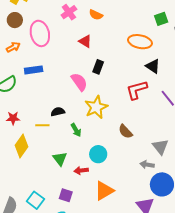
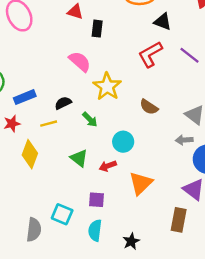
black rectangle: (98, 67) -> (97, 29), moved
blue rectangle: (34, 70) -> (25, 97), moved

